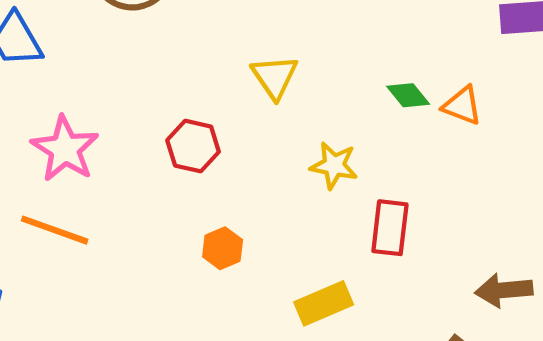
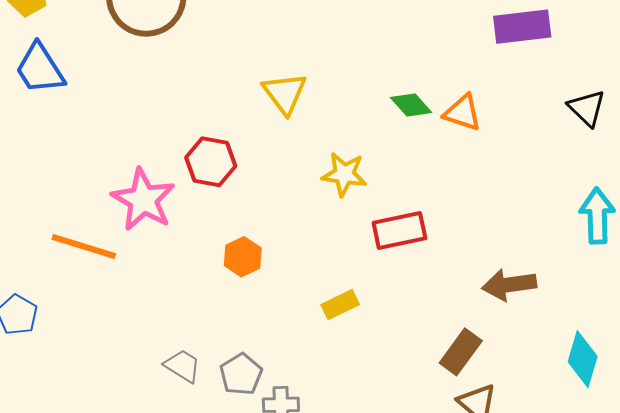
pink star: (65, 149) -> (143, 200), moved
red rectangle: (390, 228) -> (399, 231), turned 74
yellow rectangle: (324, 303) -> (340, 305), size x0.7

